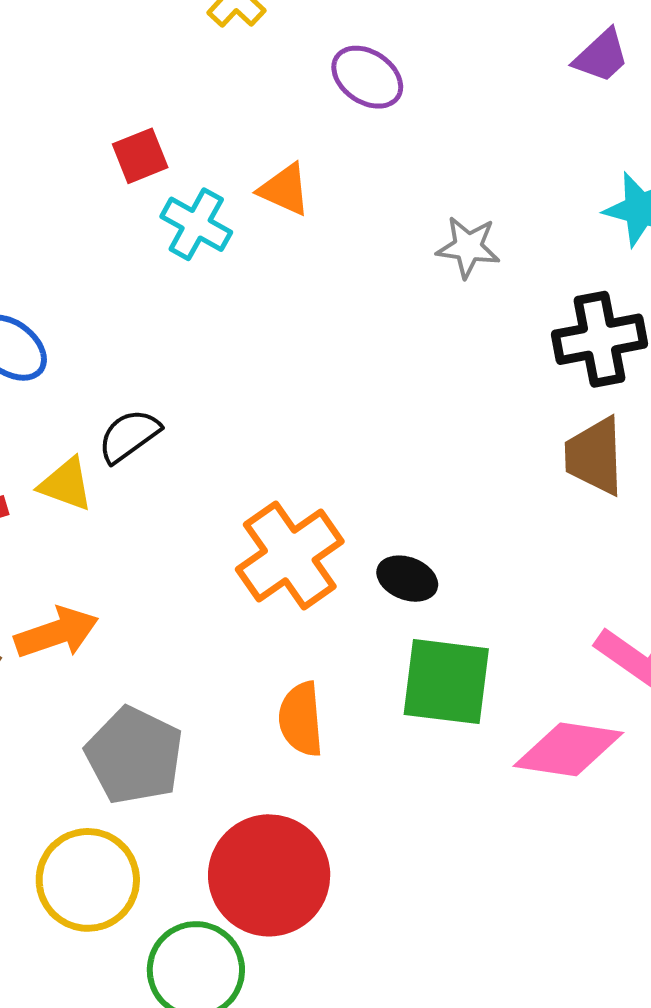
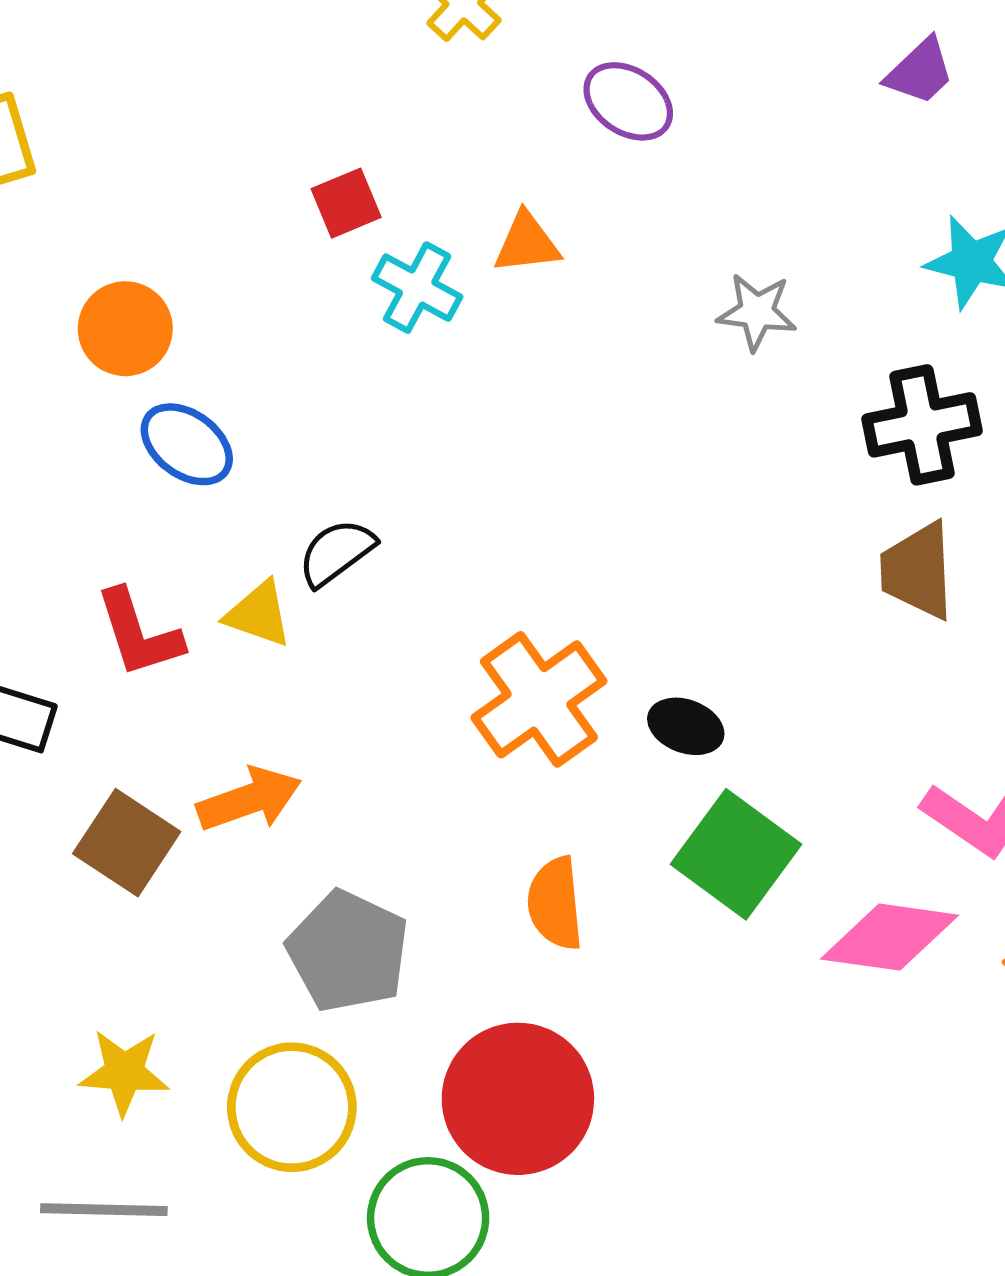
orange triangle: (285, 190) -> (527, 243), turned -30
green square: (446, 682) -> (736, 854), turned 30

